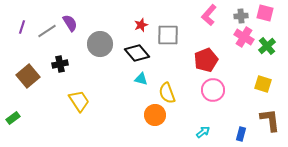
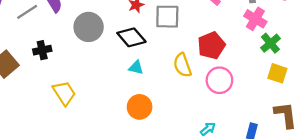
green cross: (267, 46) -> (270, 43), moved
yellow semicircle: (167, 93) -> (182, 65), moved
orange circle: (155, 115) -> (140, 107), moved

